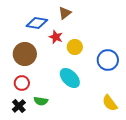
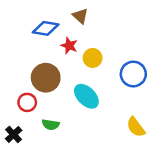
brown triangle: (65, 13) -> (80, 16), turned -40
brown circle: (25, 54) -> (46, 78), moved
black cross: (19, 106) -> (14, 134), moved

